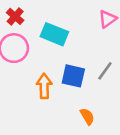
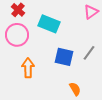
orange arrow: (44, 86) -> (28, 68), moved

